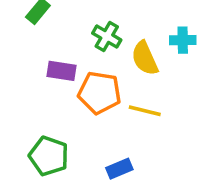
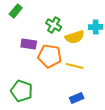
yellow semicircle: (145, 58) -> (75, 37), turned -84
blue rectangle: (119, 169) -> (77, 98), moved

